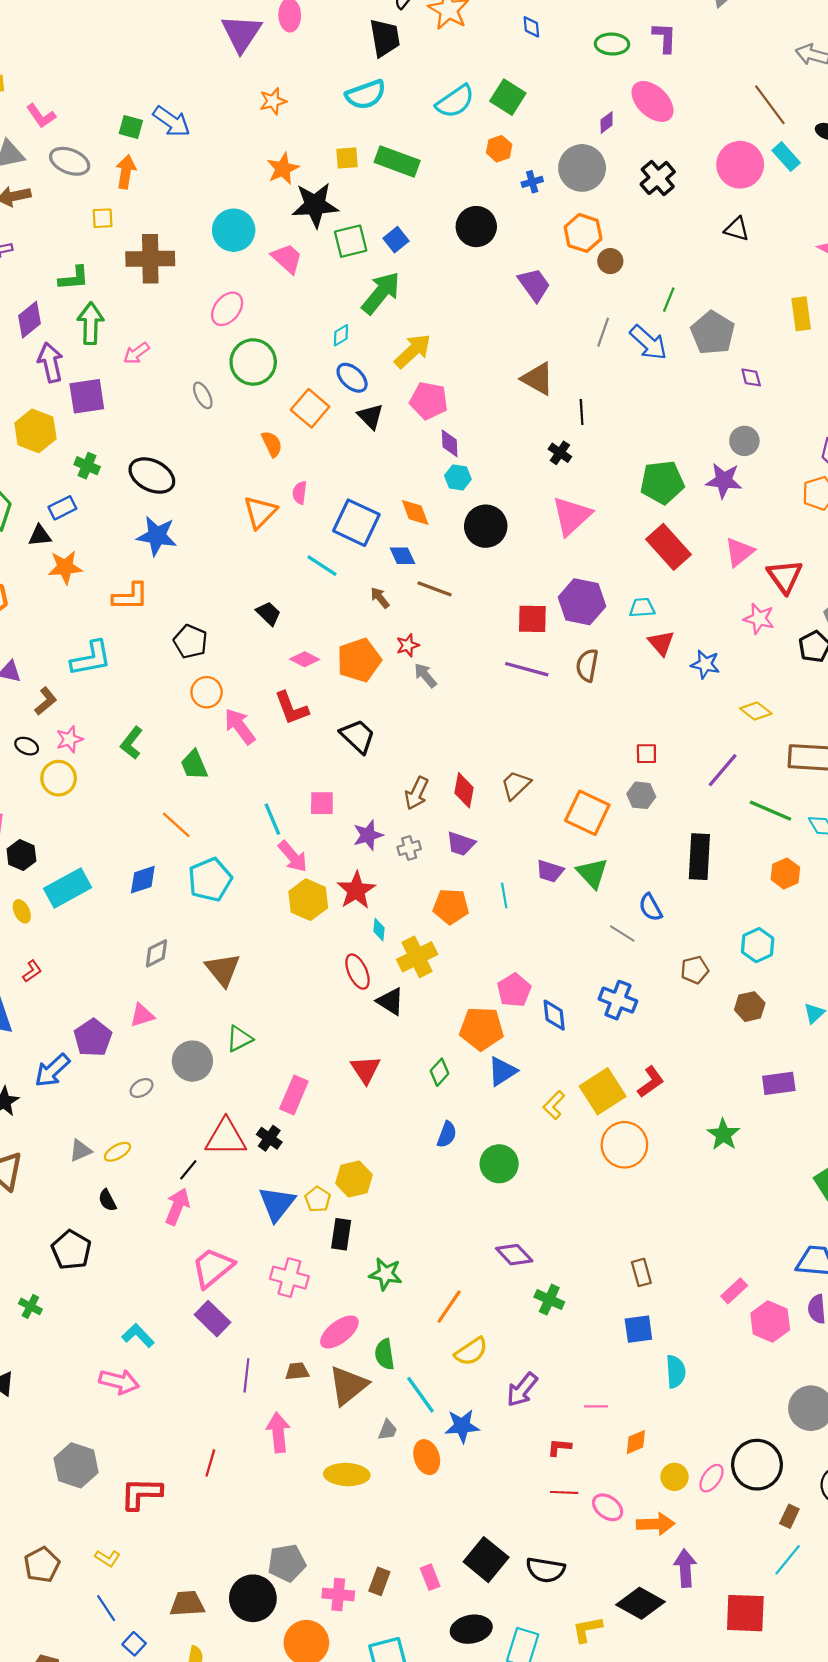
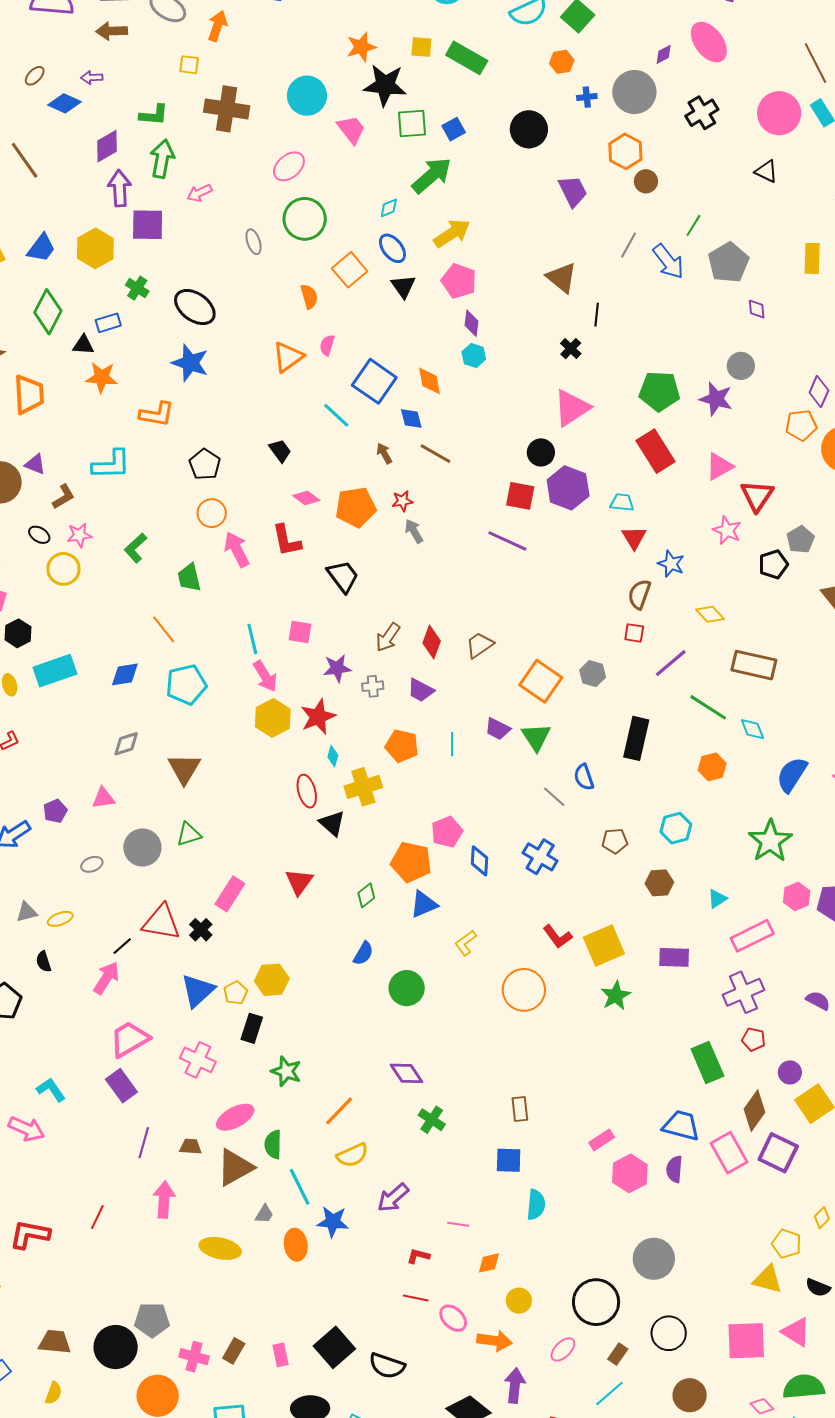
black circle: (486, 526) -> (541, 452), moved, size x0.7
brown semicircle: (587, 665) -> (639, 594), moved
red square: (646, 754) -> (634, 633), moved
purple pentagon: (93, 1038) -> (55, 811), size x0.7
red L-shape: (651, 1082) -> (557, 937), turned 80
yellow square: (603, 1091) -> (604, 945), moved
pink ellipse: (711, 1478) -> (563, 1349), moved

